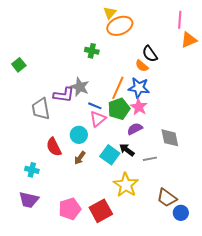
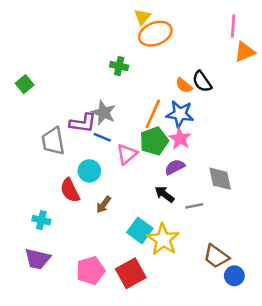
black semicircle: (150, 54) -> (202, 82), moved
blue line: (95, 106) -> (102, 137), moved
cyan circle: (79, 135) -> (89, 171), moved
cyan square: (110, 155) -> (140, 230), moved

